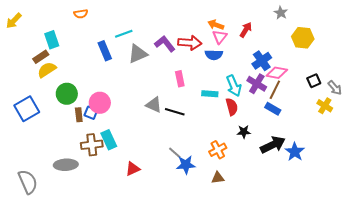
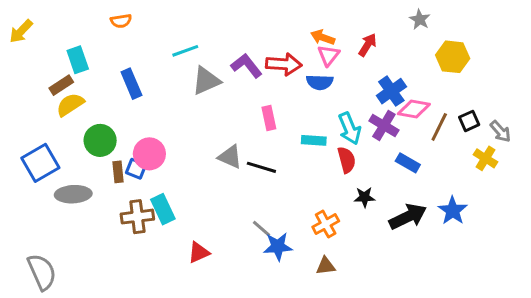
blue rectangle: (105, 51) -> (131, 84), moved
brown line: (275, 90) -> (439, 127), moved
blue star: (295, 152) -> (453, 211), moved
gray ellipse: (66, 165) -> (73, 194), moved

